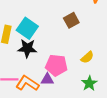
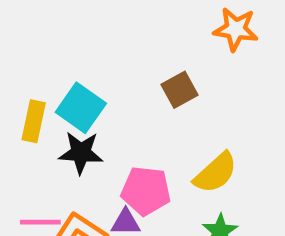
yellow semicircle: (87, 57) -> (215, 173), size x1.5

